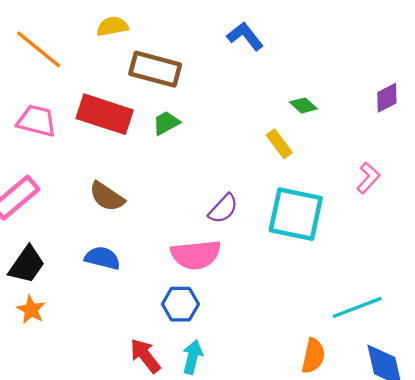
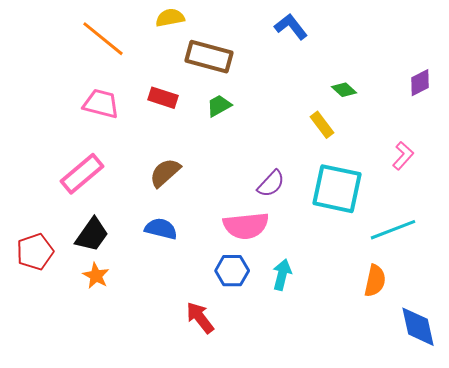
red rectangle: (105, 114) -> (163, 98), size x0.6
brown semicircle: (107, 197) -> (165, 173), turned 104
cyan line: (357, 307) -> (393, 230), moved
orange semicircle: (313, 356) -> (375, 281), moved
cyan arrow: (192, 357) -> (282, 275), moved

